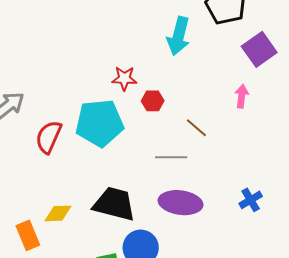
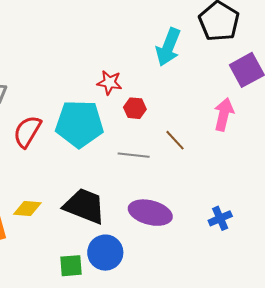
pink arrow: (242, 96) -> (224, 114), size x1.4
gray line: (171, 157) -> (134, 155), moved

